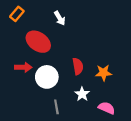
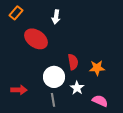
white arrow: (60, 18) -> (56, 17), turned 40
red arrow: (23, 67) -> (19, 90), moved
white circle: (47, 77) -> (54, 77), moved

